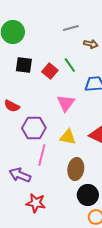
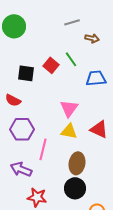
black square: (24, 65) -> (26, 73), moved
pink triangle: (66, 103) -> (69, 108), moved
purple hexagon: (34, 128) -> (22, 129), moved
black circle: (88, 195) -> (75, 188), moved

